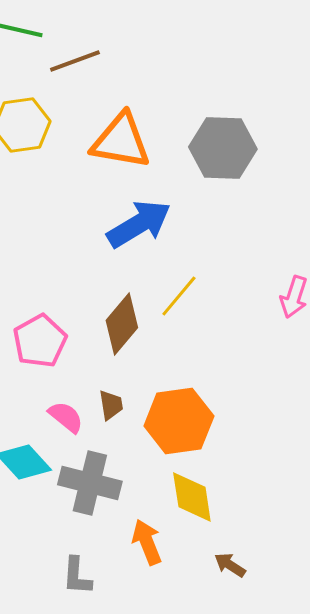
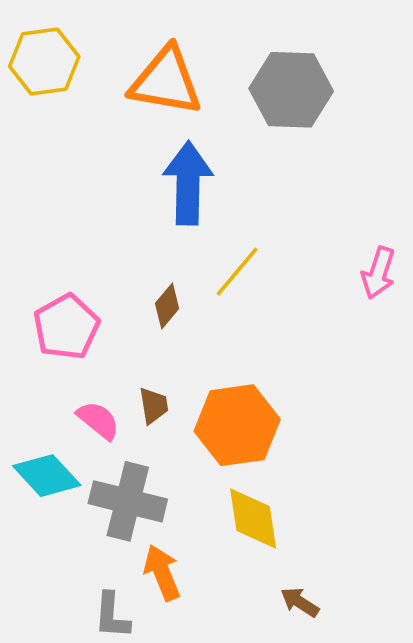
blue arrow: (139, 224) -> (188, 183), turned -58
brown diamond: (122, 324) -> (167, 306), size x0.6
orange arrow: (147, 542) -> (162, 573), moved

